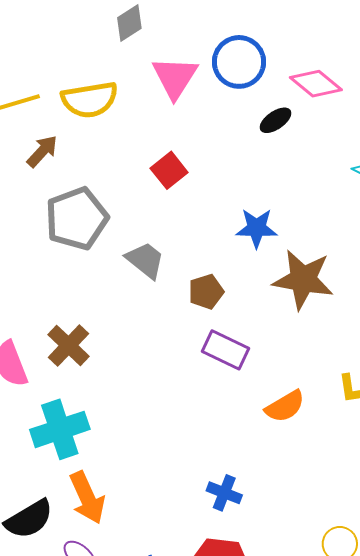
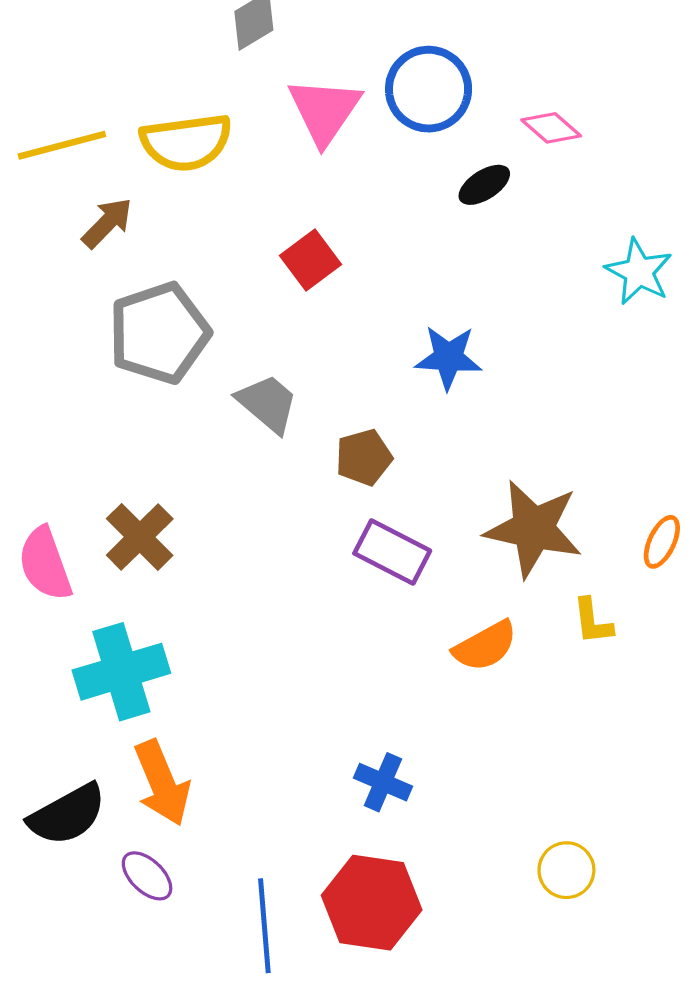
pink diamond: (316, 84) -> (551, 128), size x0.7
brown star: (303, 280) -> (533, 529), moved

